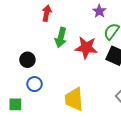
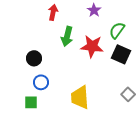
purple star: (99, 11) -> (94, 10), moved
green square: (15, 104) -> (31, 102), moved

